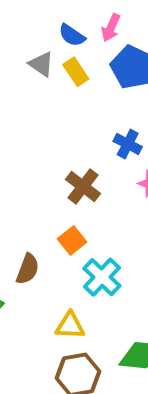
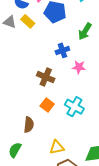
blue cross: (128, 144) -> (62, 50), turned -32
cyan cross: (102, 277) -> (74, 107), moved

